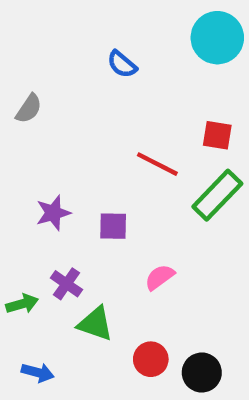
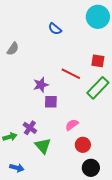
purple star: (53, 213) -> (41, 85), moved
green triangle: (95, 324) -> (43, 146), turned 30
red circle: (151, 359) -> (83, 145), moved

